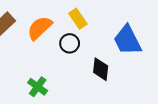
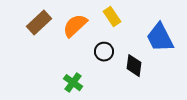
black circle: (70, 43) -> (104, 52), moved

